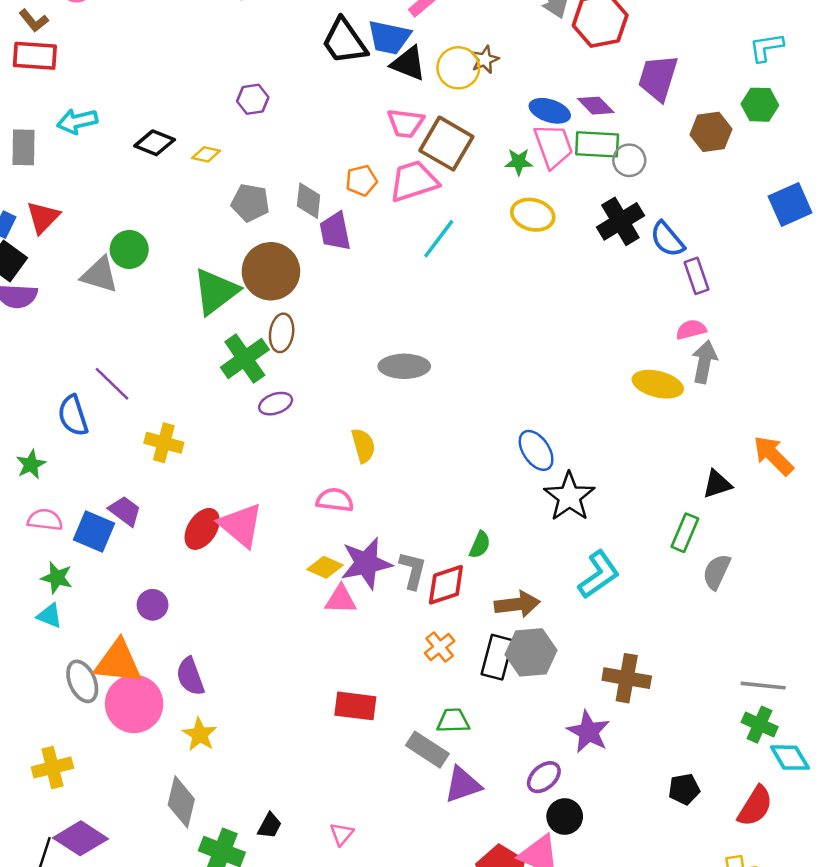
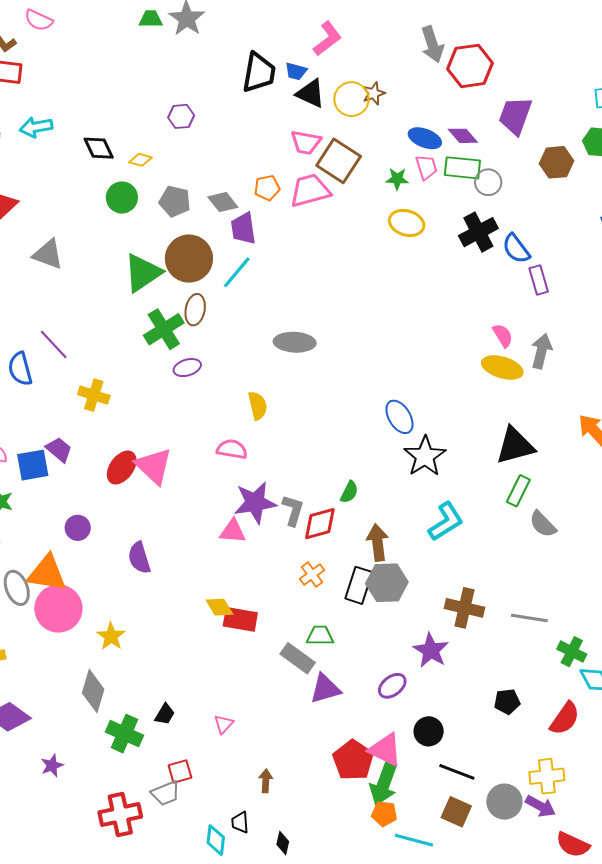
blue trapezoid: (389, 37) -> (296, 71), size x0.6
black trapezoid: (344, 41) -> (259, 73), turned -138
black diamond: (155, 143) -> (99, 148), turned 40
pink trapezoid: (553, 146) -> (426, 167), size x0.7
gray diamond: (309, 201) -> (223, 202), turned -48
cyan line: (439, 239) -> (237, 272), moved
green circle: (129, 249) -> (122, 197), moved
pink semicircle: (691, 330) -> (503, 335), moved, turned 70
black triangle: (717, 484) -> (515, 446), moved, size x1.6
blue square: (94, 531) -> (33, 465), turned -36
yellow diamond: (325, 567) -> (219, 607), moved, turned 32
gray semicircle: (717, 572) -> (543, 524), turned -72
brown arrow: (517, 604) -> (378, 543), turned -93
purple semicircle: (190, 676) -> (139, 558), moved
gray line: (763, 686) -> (529, 618), moved
black circle: (565, 817) -> (429, 731), moved

